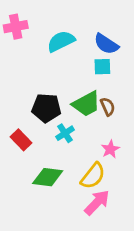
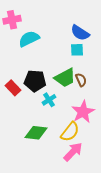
cyan semicircle: (61, 41) -> (29, 39), moved
red rectangle: (21, 140) -> (13, 88), moved
pink star: (110, 149) -> (83, 112), size x1.6

